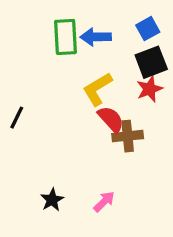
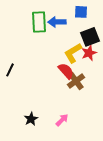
blue square: (148, 29) -> (81, 12), moved, turned 32
yellow L-shape: (97, 89) -> (73, 53), moved
brown cross: (128, 136) -> (76, 81), turned -30

